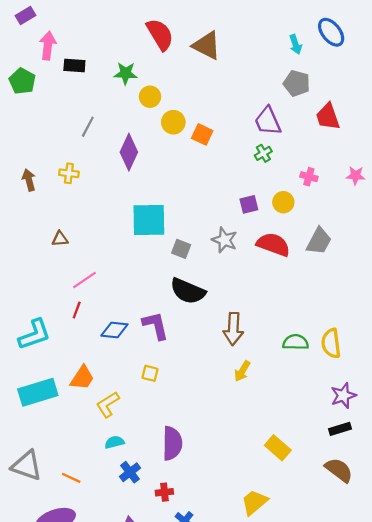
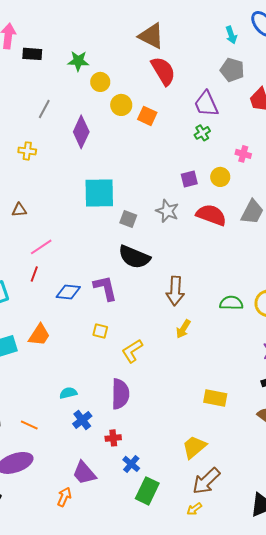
red semicircle: (160, 34) -> (163, 71), moved
yellow L-shape: (108, 404) -> (132, 351), moved
yellow rectangle: (278, 448) -> (215, 398), turned -30

